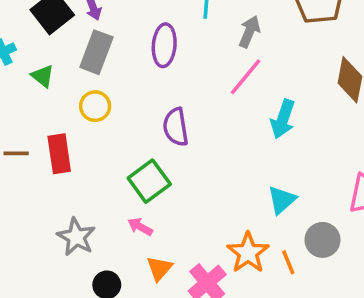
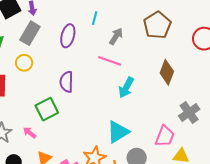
pink line: (246, 77) -> (110, 61), turned 60
cyan triangle: (282, 200) -> (118, 132), size x1.4
pink arrow: (140, 227) -> (30, 133), moved

